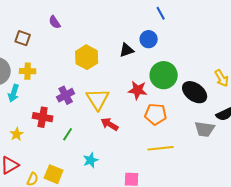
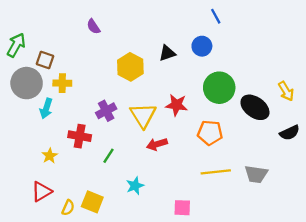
brown square: (23, 38) -> (45, 60), moved
black triangle: (127, 50) -> (167, 53), moved
red star: (138, 90) -> (177, 105), moved
red arrow: (110, 124) -> (157, 144), turned -48
gray trapezoid: (205, 129) -> (256, 174), moved

